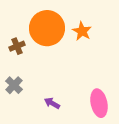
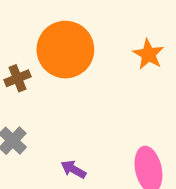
orange star: (82, 31) -> (148, 54), moved

